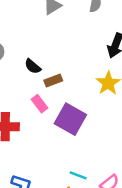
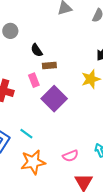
cyan line: (78, 175) -> (26, 134), moved

